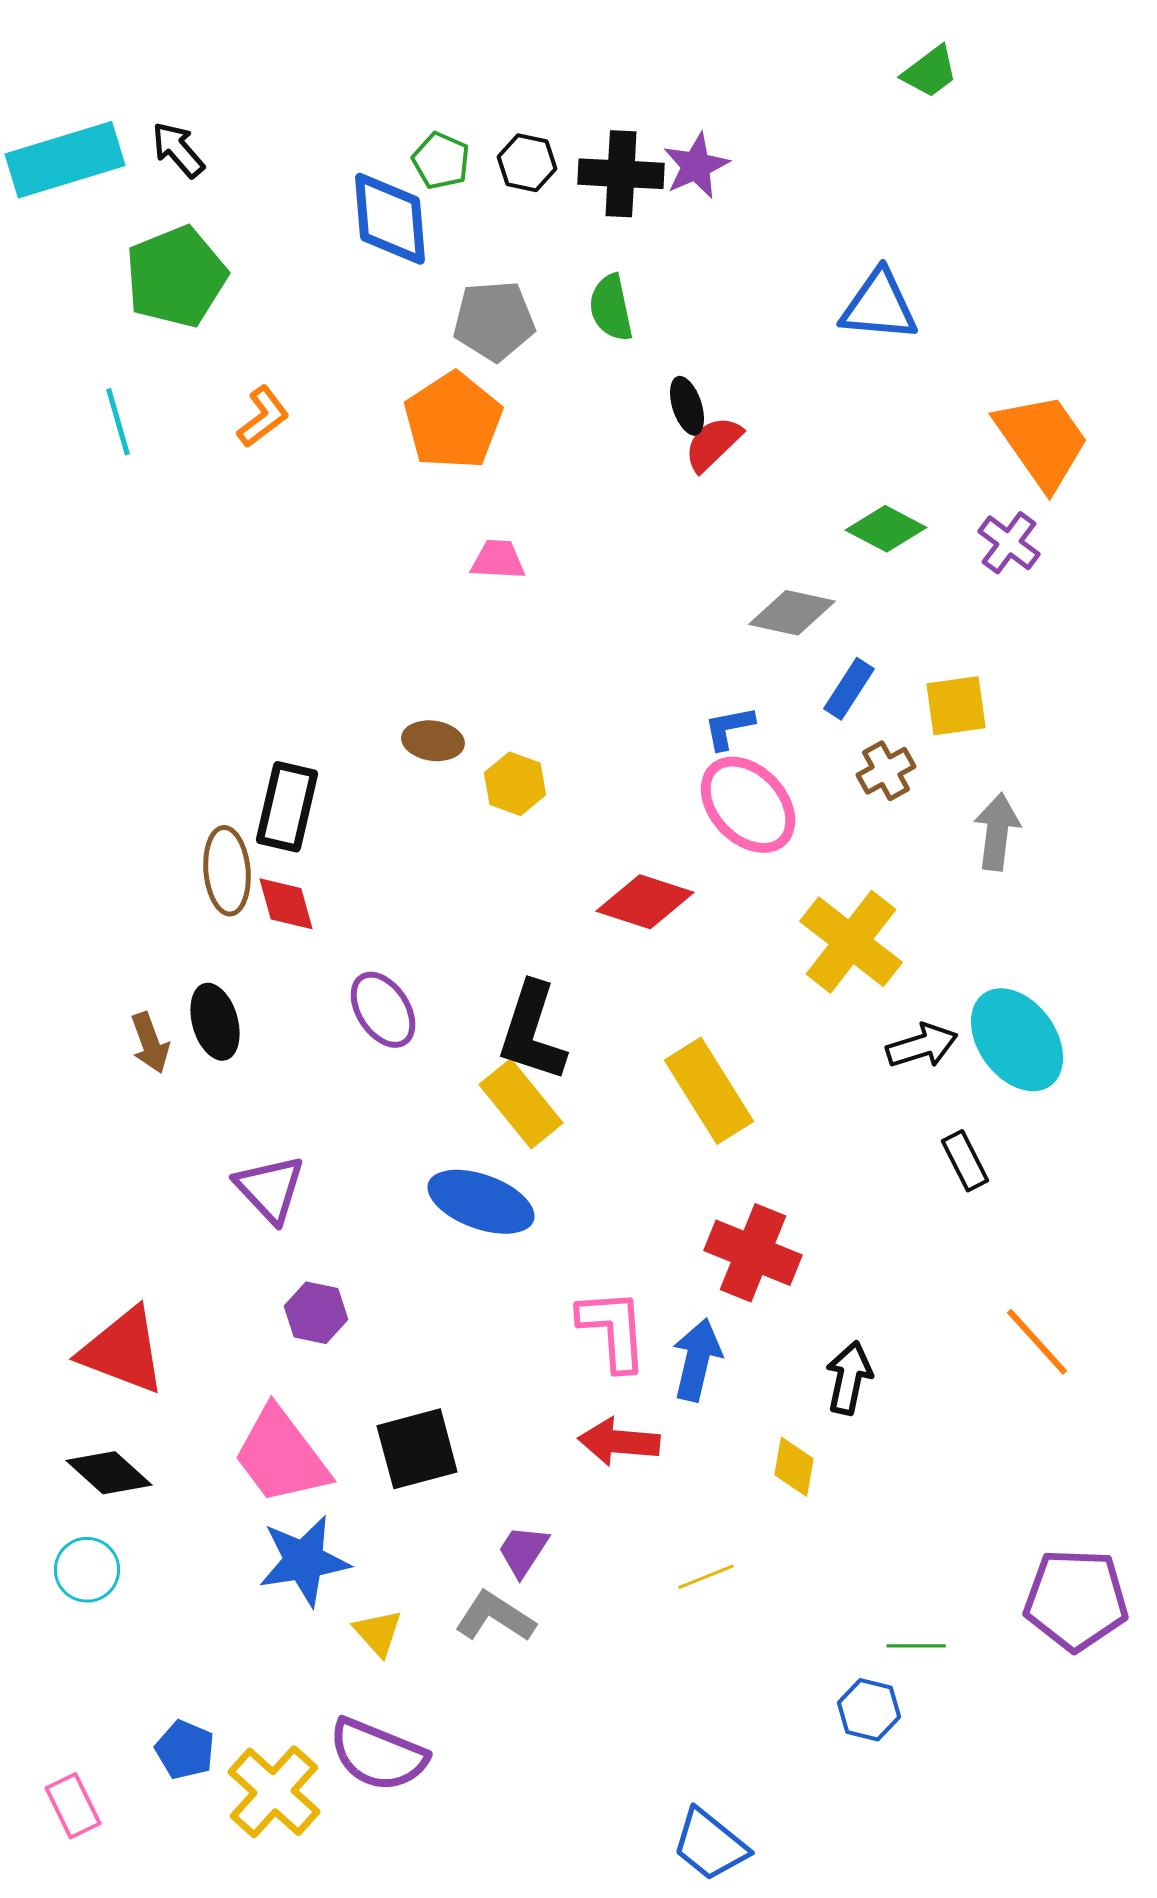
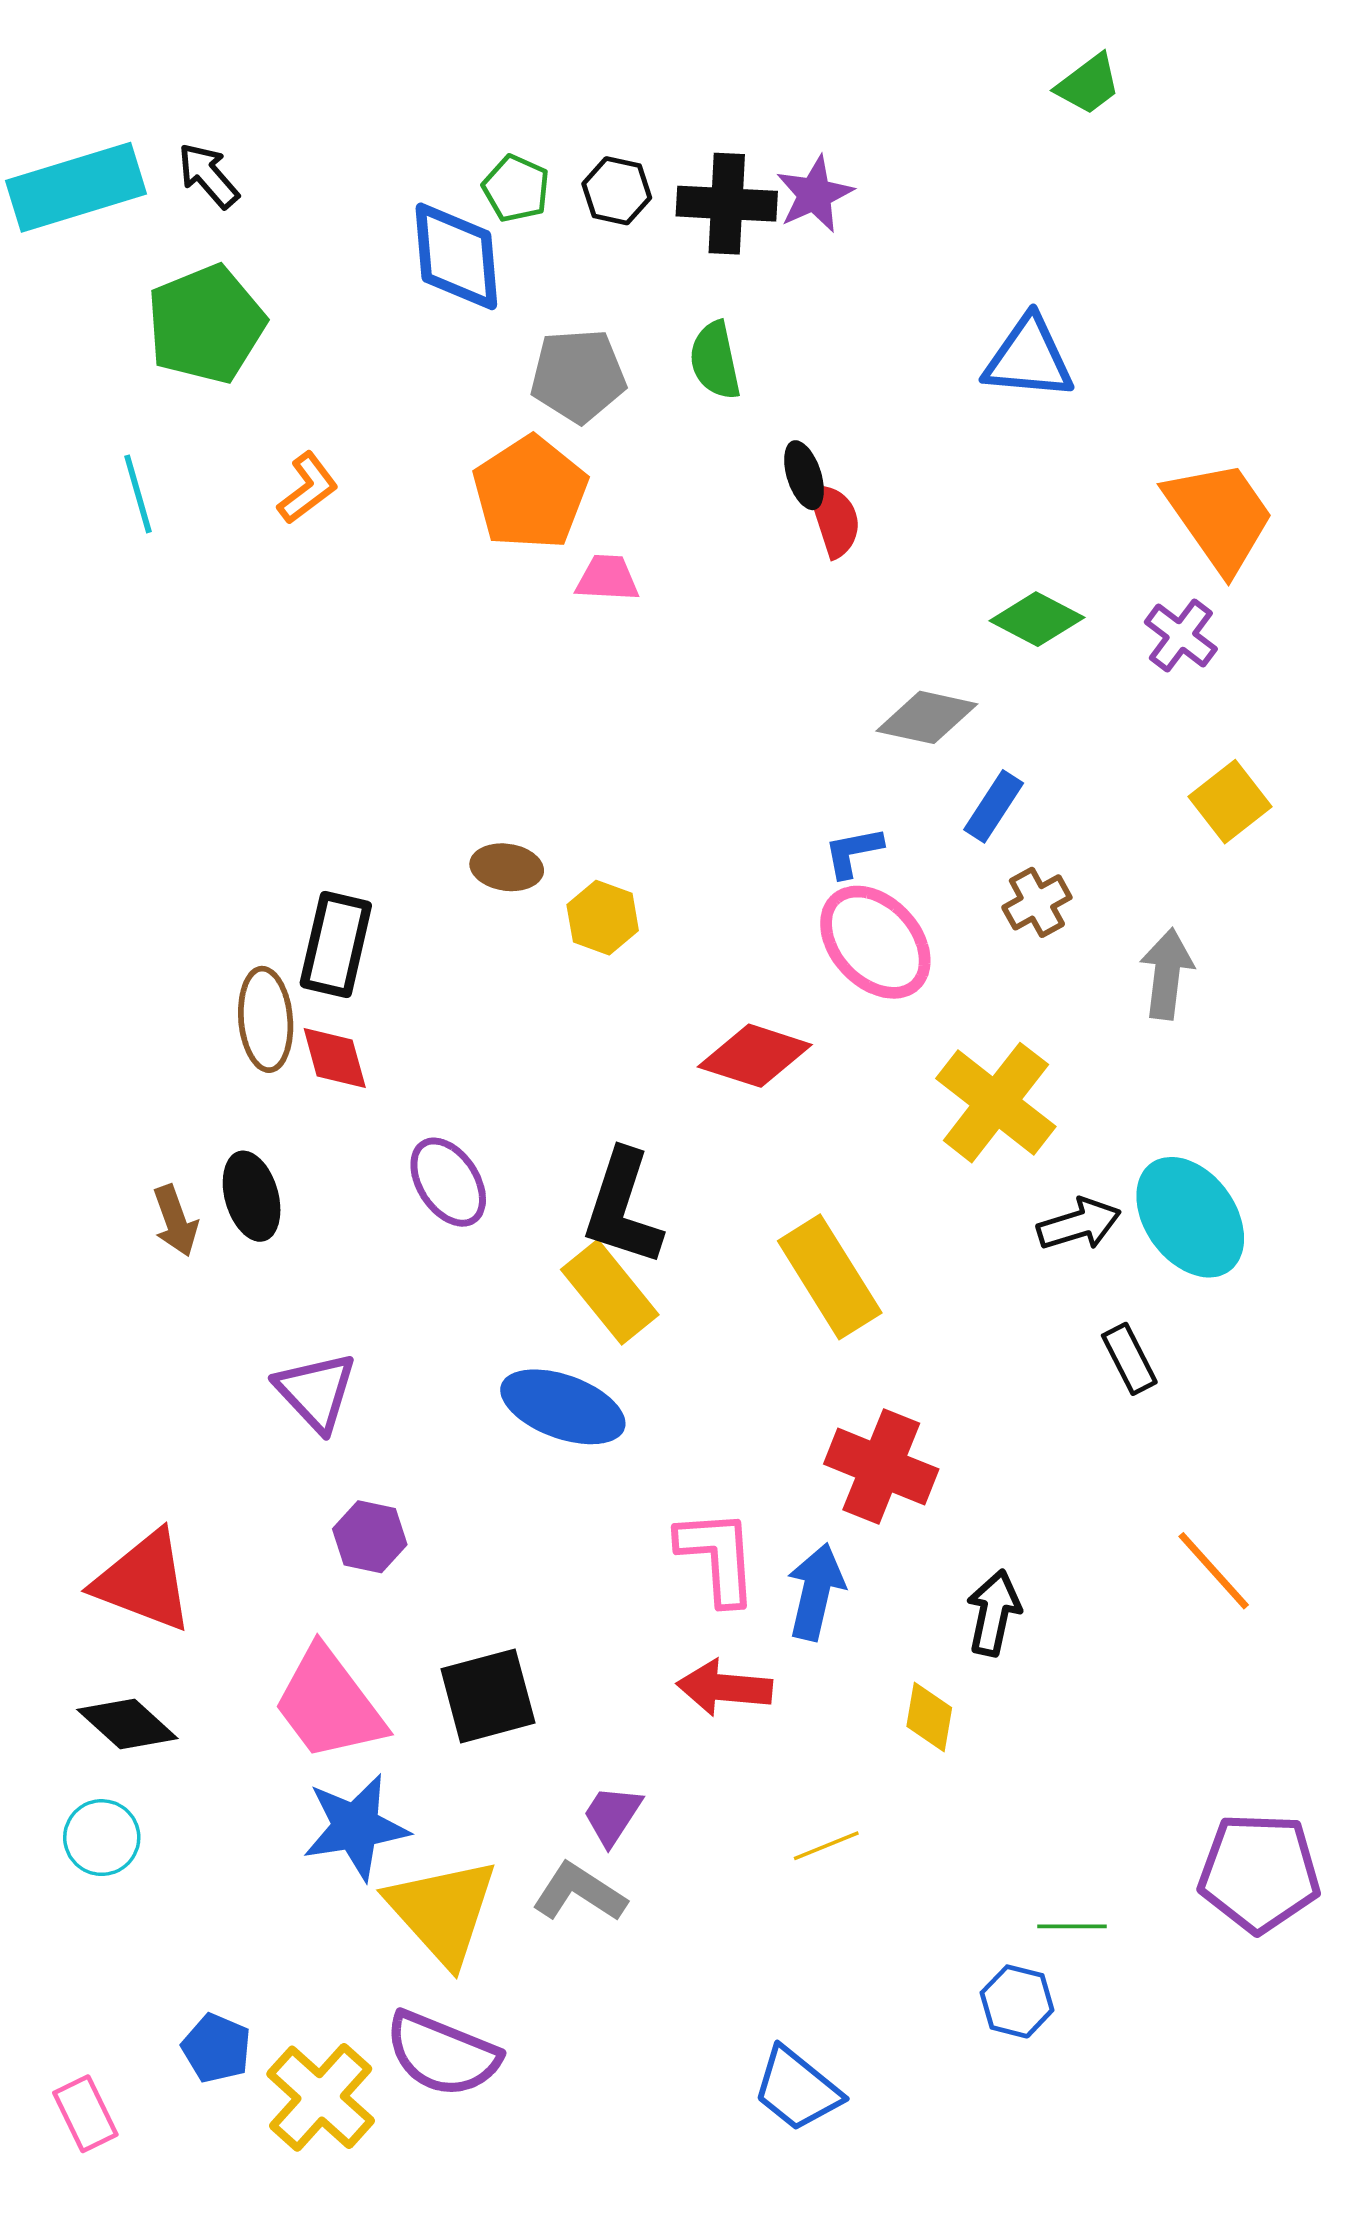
red semicircle: (713, 444) -> (834, 520), turned 116
pink trapezoid: (498, 560) -> (607, 578), moved
yellow square: (956, 706) -> (1230, 802), moved, turned -30
yellow triangle: (378, 1633) -> (442, 1911), size x2.0
blue trapezoid: (710, 1845) -> (797, 2089), moved

